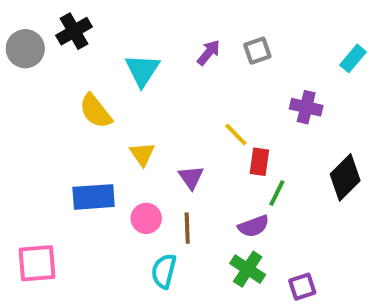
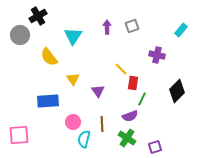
gray circle: (25, 49) -> (20, 35), moved
purple arrow: (209, 53) -> (107, 27), turned -40
pink circle: (146, 218) -> (73, 122), moved
brown line: (187, 228) -> (102, 124), moved

